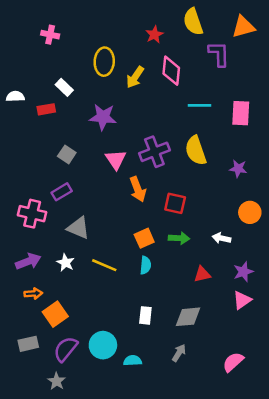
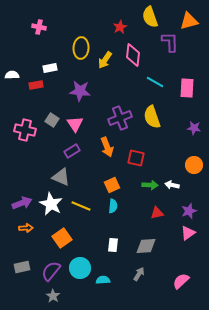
white rectangle: (64, 87) -> (50, 68), turned -56
cyan line: (200, 105) -> (155, 82), turned 30
pink triangle: (116, 160) -> (75, 124), moved
purple star: (238, 169) -> (194, 128), moved
purple rectangle: (62, 192) -> (72, 151), moved
pink cross: (32, 214) -> (25, 130), moved
green arrow: (179, 238) -> (150, 185), moved
white star: (66, 263) -> (51, 204), size x1.6
orange square: (55, 314) -> (62, 238), moved
gray star: (57, 381) -> (53, 296), moved

